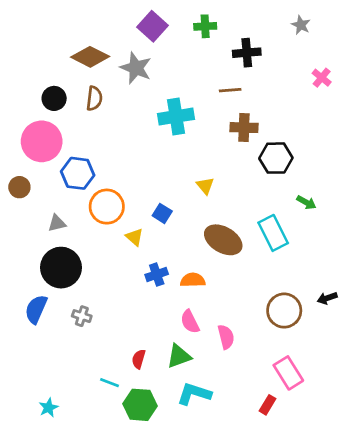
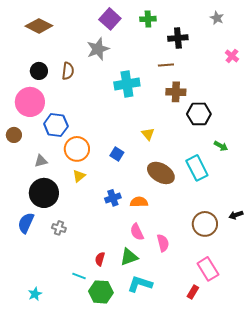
brown diamond: (90, 57) -> (39, 26), moved
gray star: (136, 68) -> (98, 49), turned 30
yellow triangle: (134, 237) -> (79, 176), moved, turned 40

